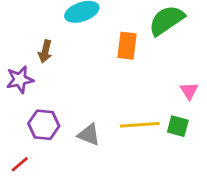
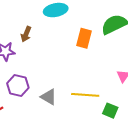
green square: (178, 126) -> (110, 111), moved

